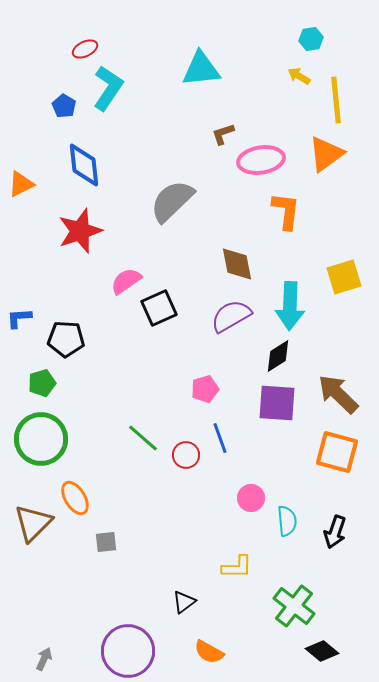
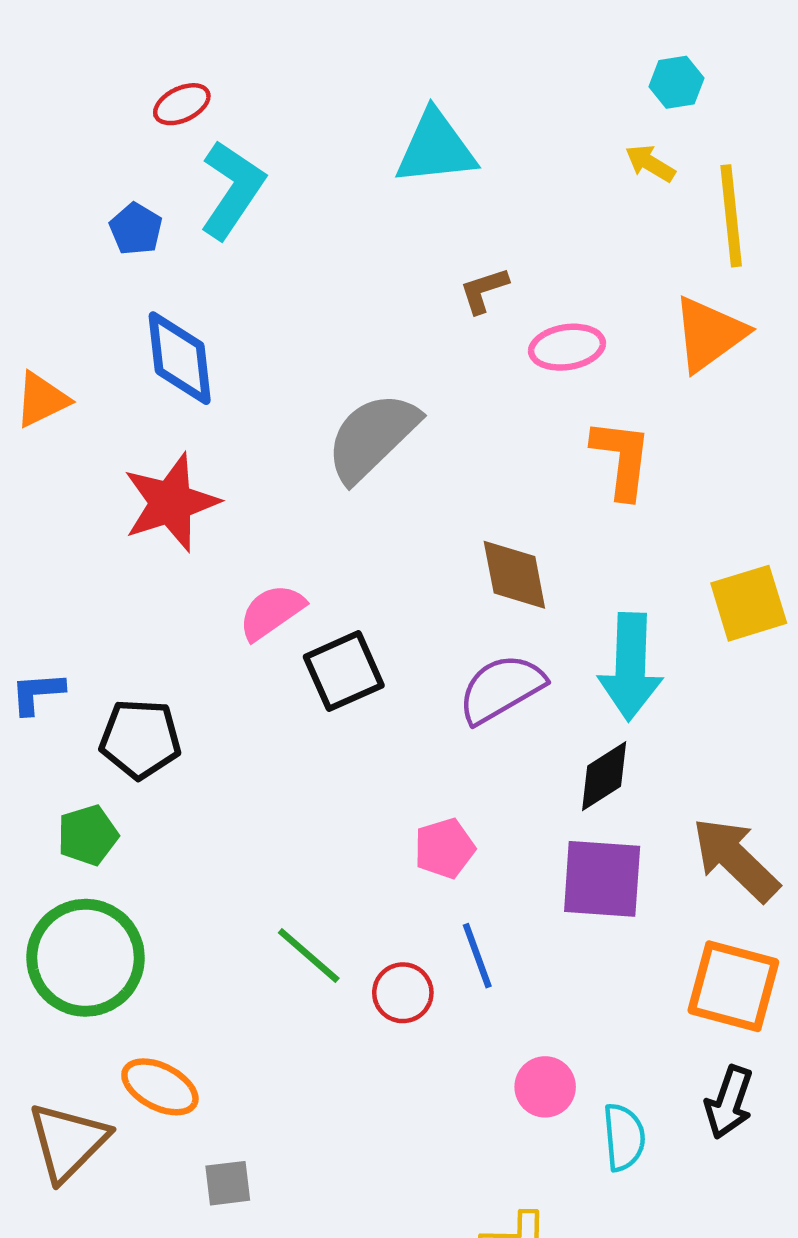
pink ellipse: (261, 160) -> (567, 347), size x0.7
orange ellipse: (75, 498) -> (160, 1087), turned -32
black arrow: (335, 532) -> (729, 1102), moved

